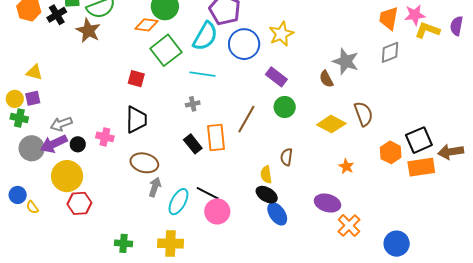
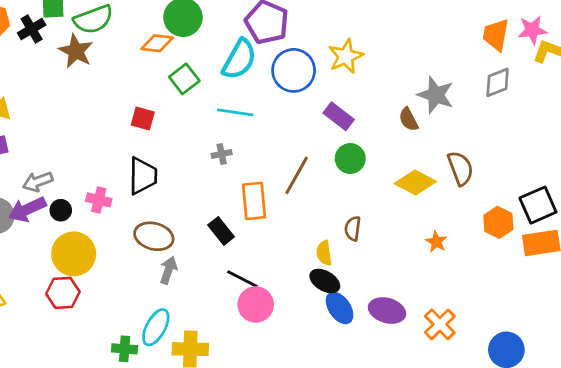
green square: (166, 50) -> (184, 79), size x0.7
black rectangle: (193, 144) -> (221, 231), moved
yellow circle: (67, 176) -> (74, 254), moved
cyan ellipse: (178, 202) -> (156, 327), moved
purple ellipse: (327, 203) -> (387, 311), moved

